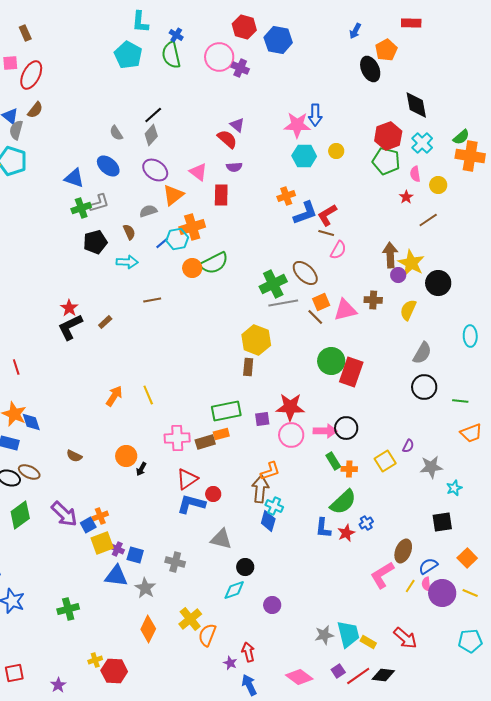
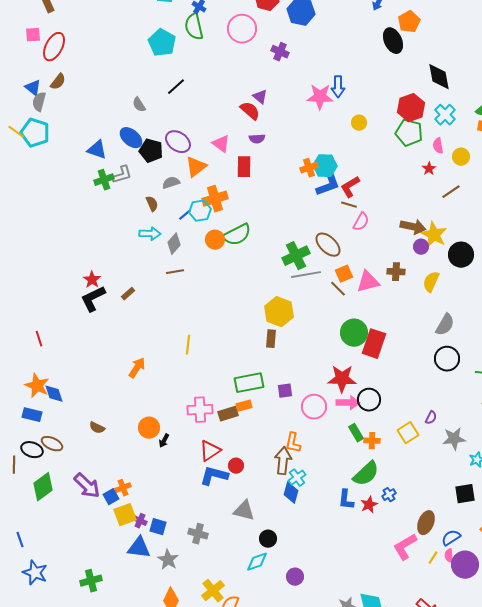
cyan pentagon: (128, 55) -> (162, 43), moved
purple cross: (240, 68) -> (280, 52), moved
gray diamond: (151, 135) -> (174, 244), moved
cyan hexagon: (304, 156) -> (325, 166), moved
black pentagon: (95, 242) -> (151, 151), moved, turned 30
brown arrow: (390, 255) -> (413, 227), turned 105
yellow line: (148, 395) -> (188, 345), moved, turned 30
red star: (290, 407) -> (342, 379), moved
orange L-shape: (270, 471) -> (293, 443), turned 120
cyan cross: (274, 506) -> (297, 478), turned 30

